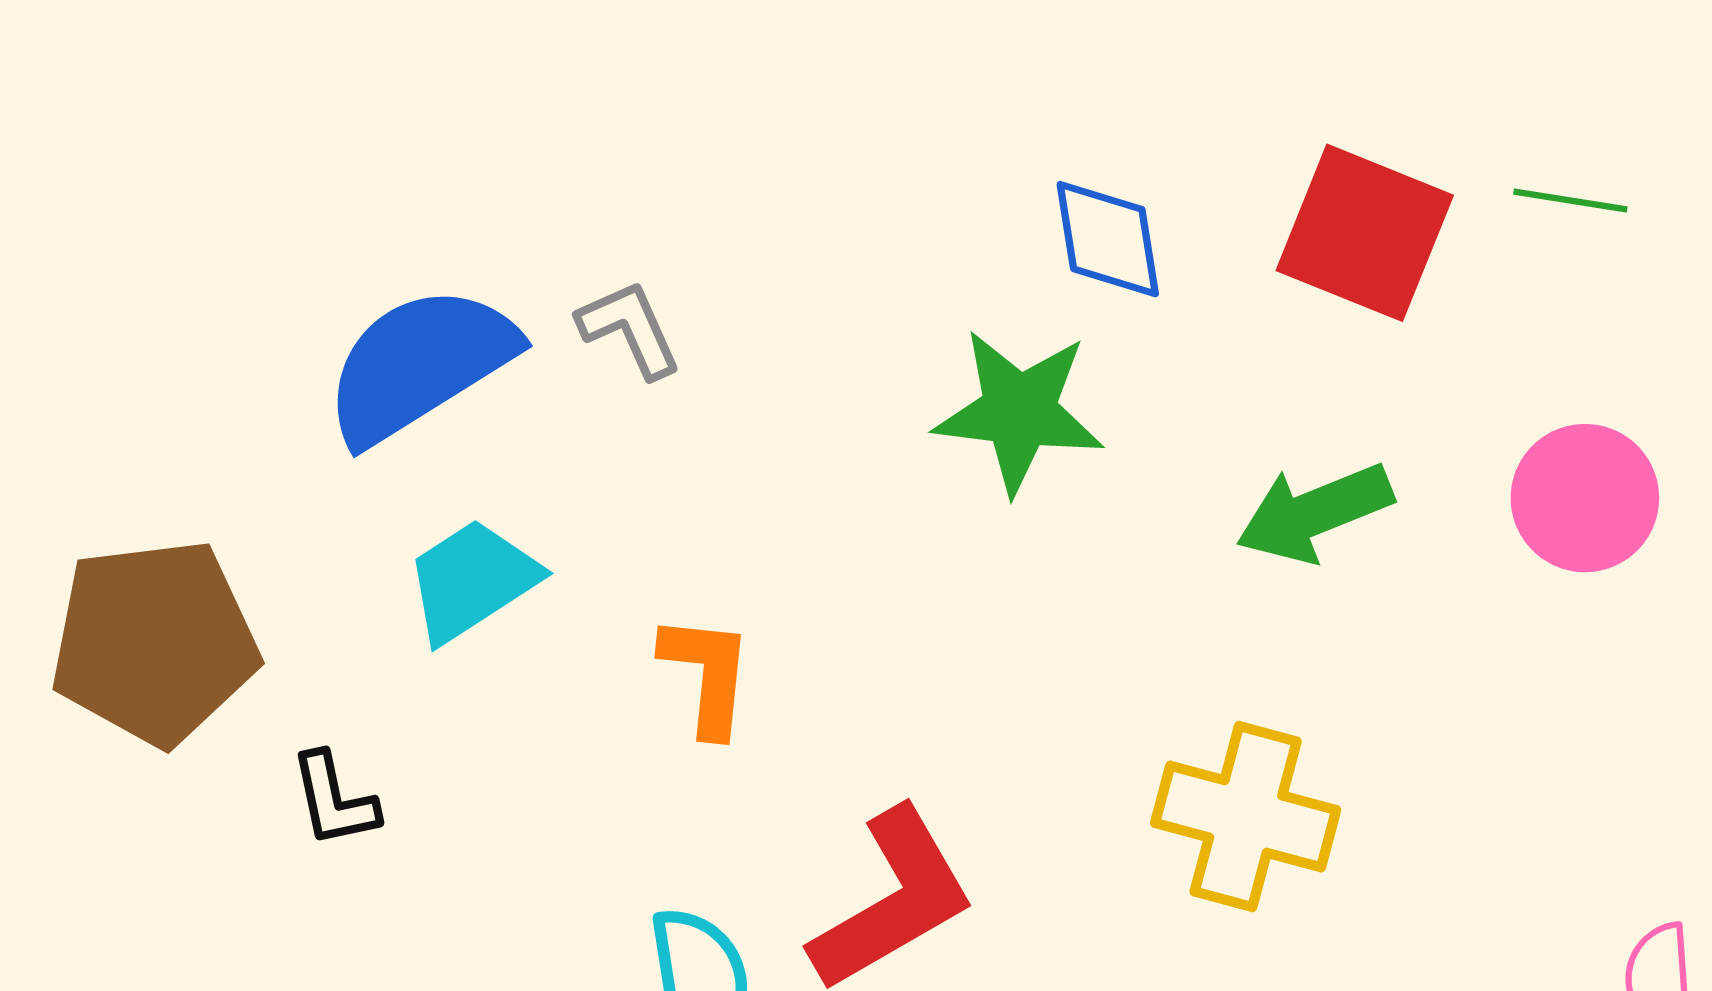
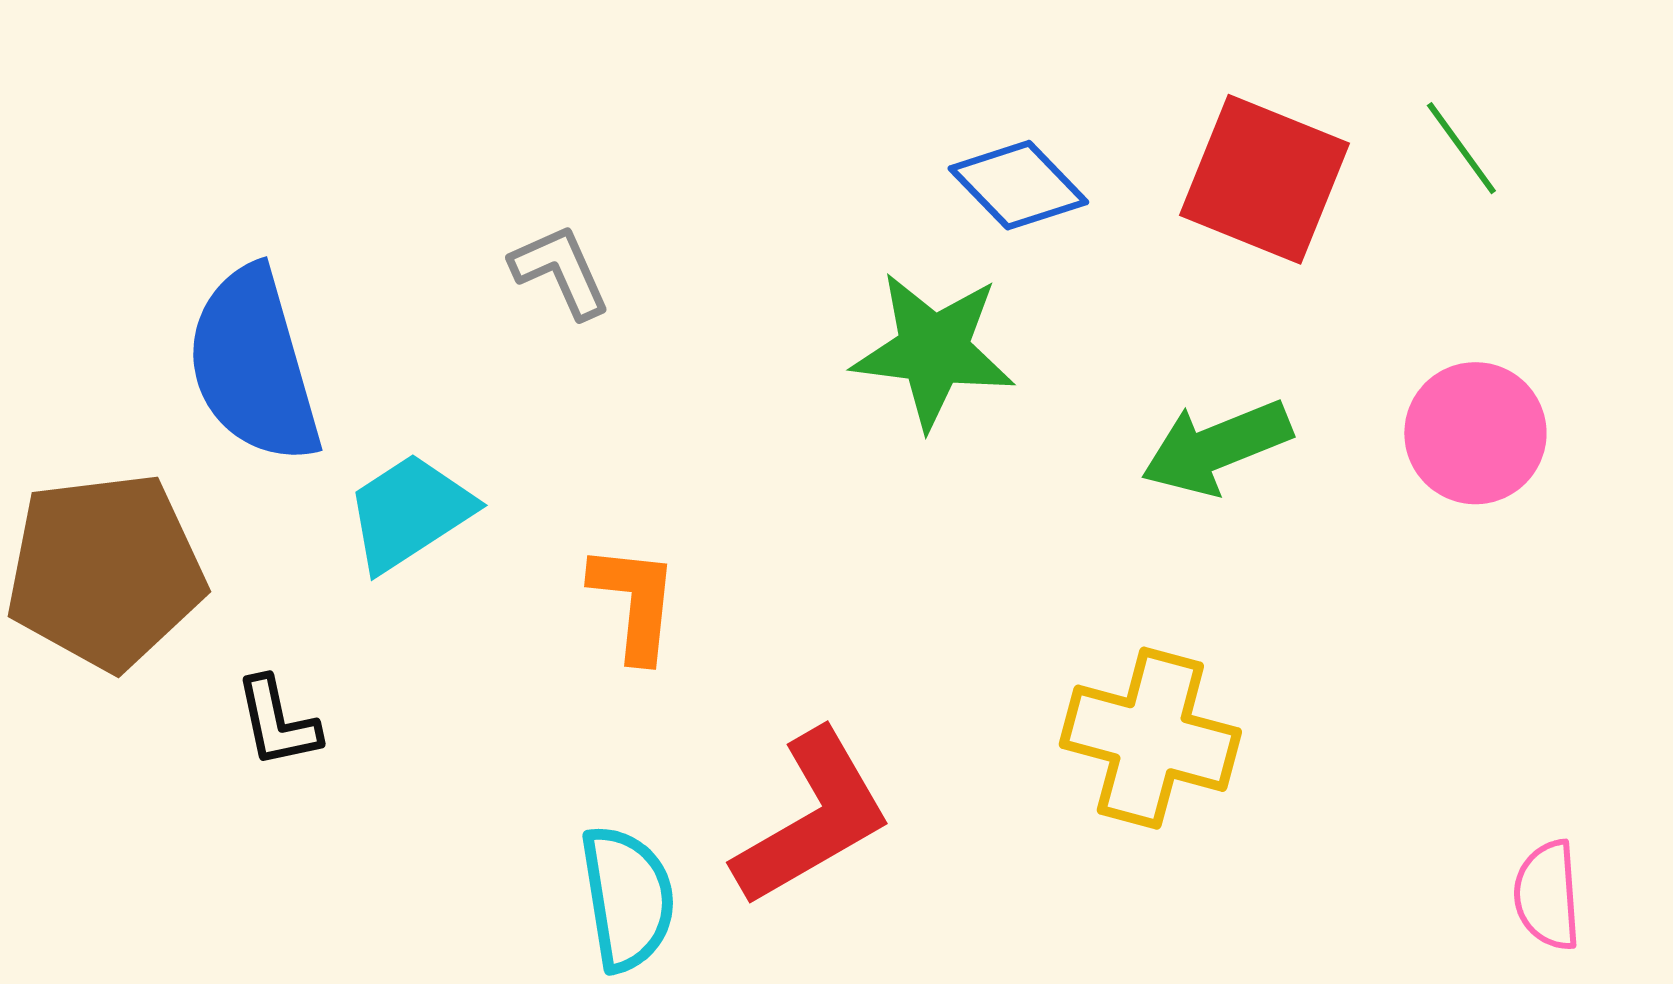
green line: (1570, 200) -> (1461, 148), turned 45
blue diamond: (1108, 239) -> (1018, 185), turned -35
blue semicircle: (420, 364) -> (253, 365), moved, turned -74

